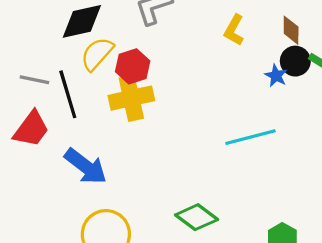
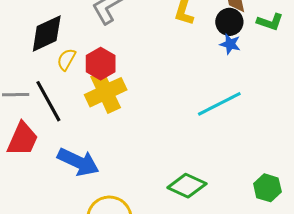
yellow semicircle: (97, 54) -> (66, 59), size x0.7
black circle: (295, 61) -> (229, 22), moved

